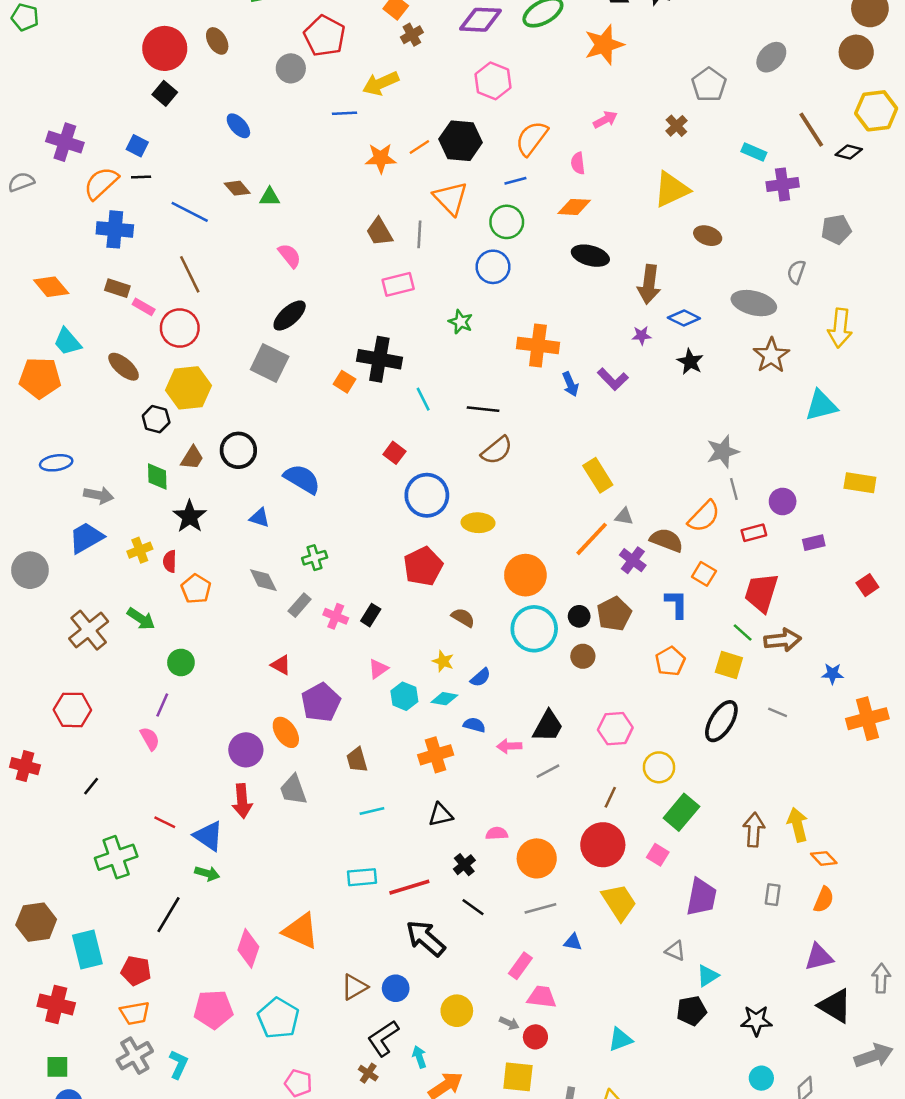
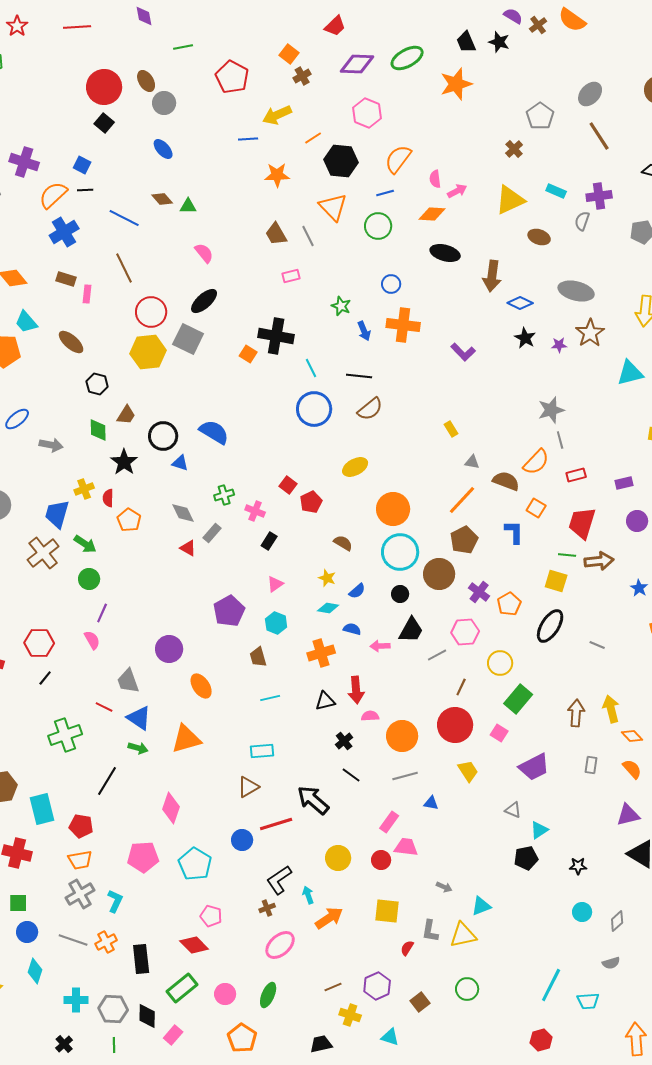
gray circle: (291, 68) -> (164, 103), moved
pink arrow: (605, 120) -> (457, 191), moved
brown line: (811, 130) -> (599, 136), moved
orange line: (419, 147) -> (313, 138), moved
cyan rectangle: (754, 152) -> (556, 191), moved
blue cross: (115, 229) -> (64, 232), turned -36
gray line: (419, 234) -> (308, 236), turned -30
blue circle: (493, 267) -> (391, 284), moved, size x0.7
gray semicircle: (796, 272) -> (582, 221), moved
pink rectangle: (398, 284) -> (291, 276), size x0.7
pink rectangle: (144, 307) -> (87, 294), turned 66
red circle: (180, 328) -> (151, 312), moved
purple star: (642, 335) -> (559, 345), moved
blue arrow: (570, 384) -> (364, 331), moved
yellow hexagon: (188, 388) -> (148, 352), moved
black circle: (238, 450) -> (163, 436), moved
red square: (394, 453) -> (288, 485), moved
blue ellipse: (56, 463) -> (17, 419), turned -30
yellow rectangle: (598, 475) -> (451, 429), size x0.6
blue circle: (427, 495) -> (314, 409), moved
purple circle: (783, 501) -> (637, 521), moved
yellow ellipse: (478, 523) -> (355, 467), turned -30
blue trapezoid: (86, 538) -> (57, 514), moved, turned -44
orange line: (592, 539) -> (462, 500), moved
purple cross: (633, 560) -> (479, 592), moved
red pentagon: (423, 566) -> (311, 502), size x0.7
pink cross: (336, 616) -> (255, 511), moved
black circle: (579, 616) -> (400, 594), moved
green line: (743, 633) -> (567, 555), turned -36
brown circle: (583, 656) -> (439, 574), size x1.6
orange pentagon: (670, 661) -> (509, 604), moved
green circle: (181, 662) -> (89, 579), moved
red triangle: (281, 665) -> (188, 548), moved
blue star: (832, 674) -> (639, 588), turned 30
cyan hexagon: (404, 696) -> (276, 623), moved
red hexagon: (72, 710) -> (39, 643), moved
gray line: (778, 712) -> (597, 645), moved
orange ellipse: (286, 732) -> (201, 686), moved
gray line: (548, 771) -> (437, 655), moved
gray trapezoid: (293, 790) -> (128, 681), moved
red arrow: (242, 801) -> (356, 690), moved
red line: (409, 887) -> (276, 824), moved
purple trapezoid: (701, 897) -> (534, 767), turned 52
orange semicircle: (824, 900) -> (632, 769), turned -65
yellow trapezoid: (619, 902) -> (468, 771), size x0.7
orange triangle: (301, 931) -> (186, 739), moved, turned -40
brown triangle: (354, 987) -> (248, 787), moved
blue circle: (396, 988) -> (242, 840), moved
black star: (756, 1021) -> (578, 866), size x0.7
gray arrow: (509, 1023) -> (444, 887), moved
red circle: (535, 1037) -> (381, 860), moved
cyan triangle: (620, 1039) -> (481, 906), moved
brown cross: (368, 1073) -> (267, 908), turned 35

